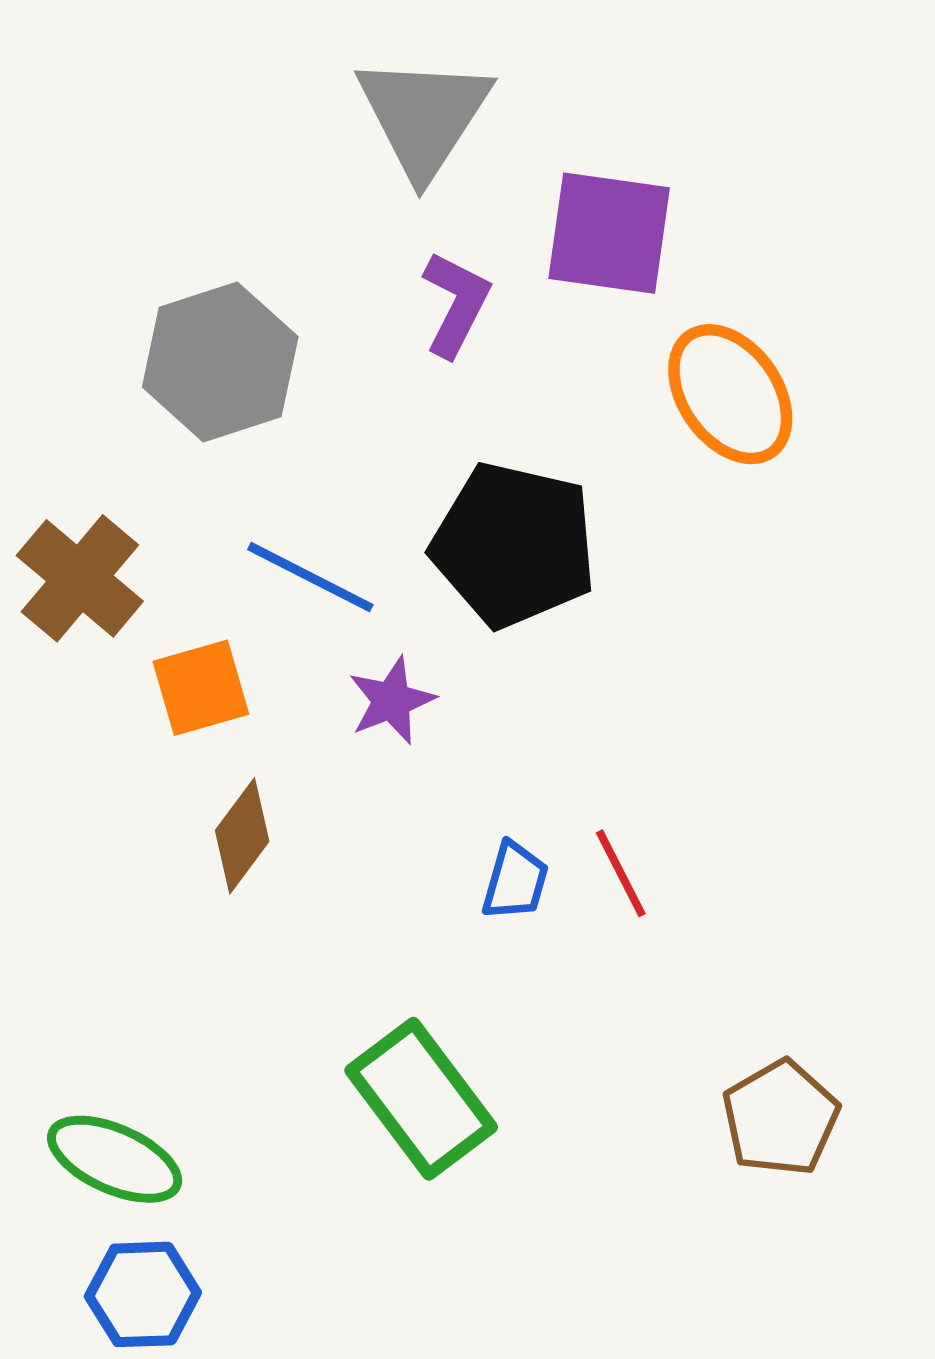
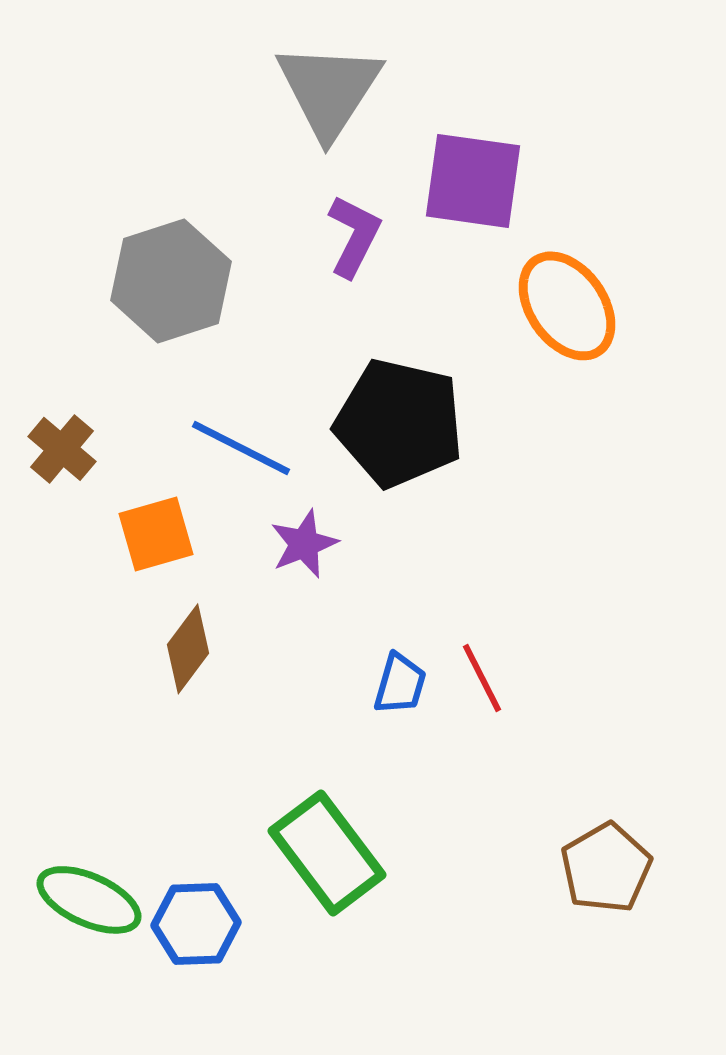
brown cross: (80, 578) -> (62, 449), size x0.7
blue hexagon: (143, 1294) -> (196, 924), moved

